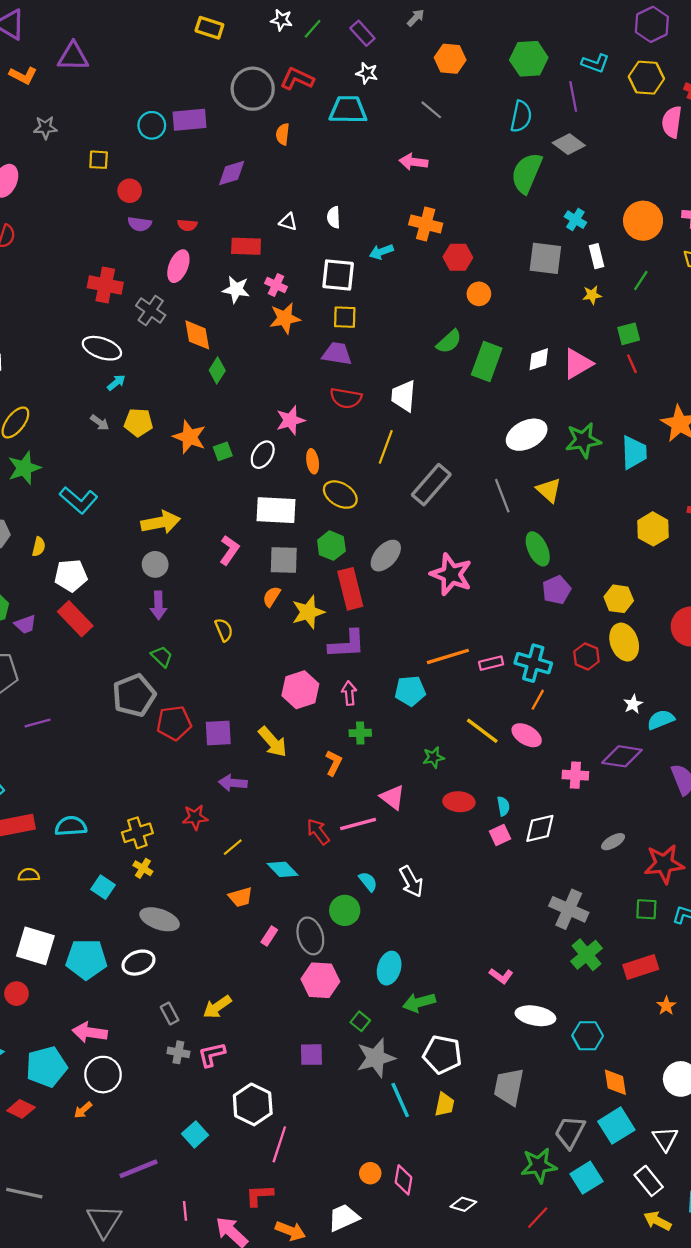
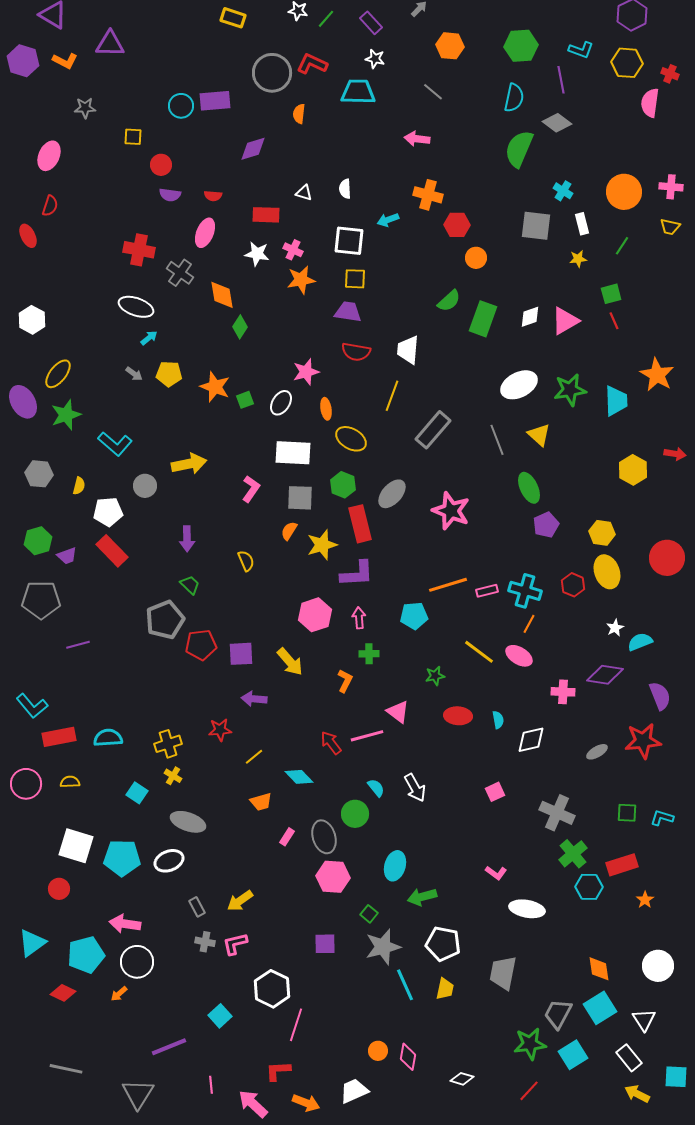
gray circle: (155, 564) -> (145, 486), moved
pink square: (500, 835) -> (495, 792), moved
red star: (664, 864) -> (643, 741), moved
cyan hexagon: (588, 1036) -> (589, 887), moved

